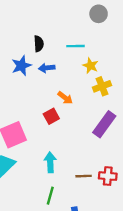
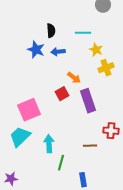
blue star: (21, 66) -> (36, 50), turned -30
purple rectangle: (104, 124) -> (88, 101), moved, turned -55
cyan arrow: (50, 162) -> (49, 144), moved
red cross: (108, 176) -> (111, 131), moved

